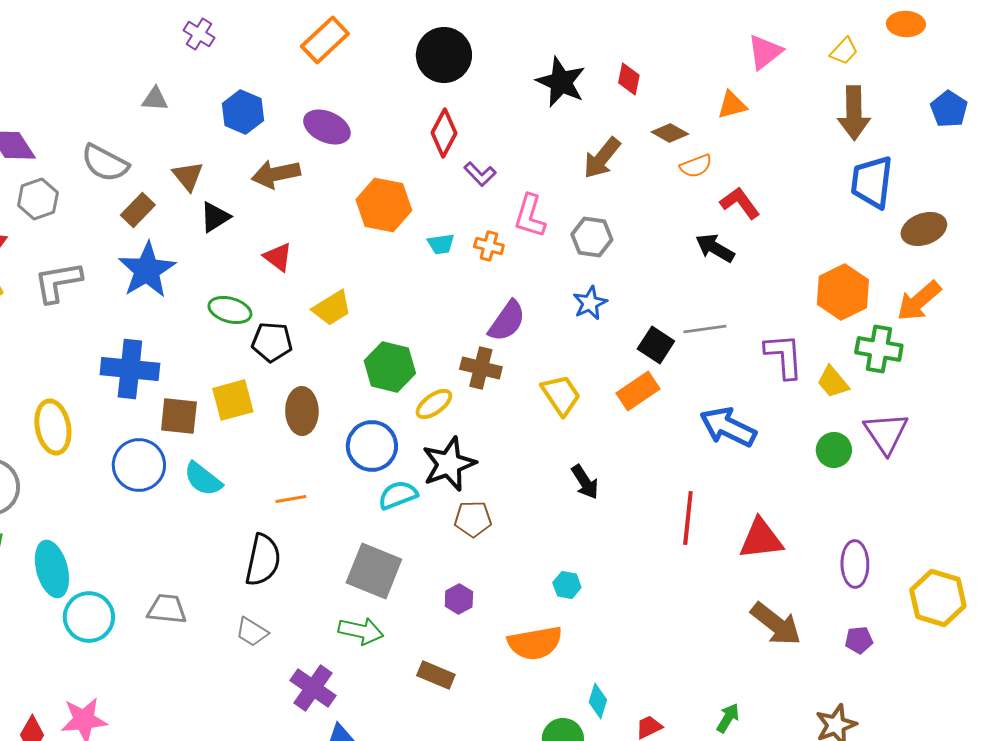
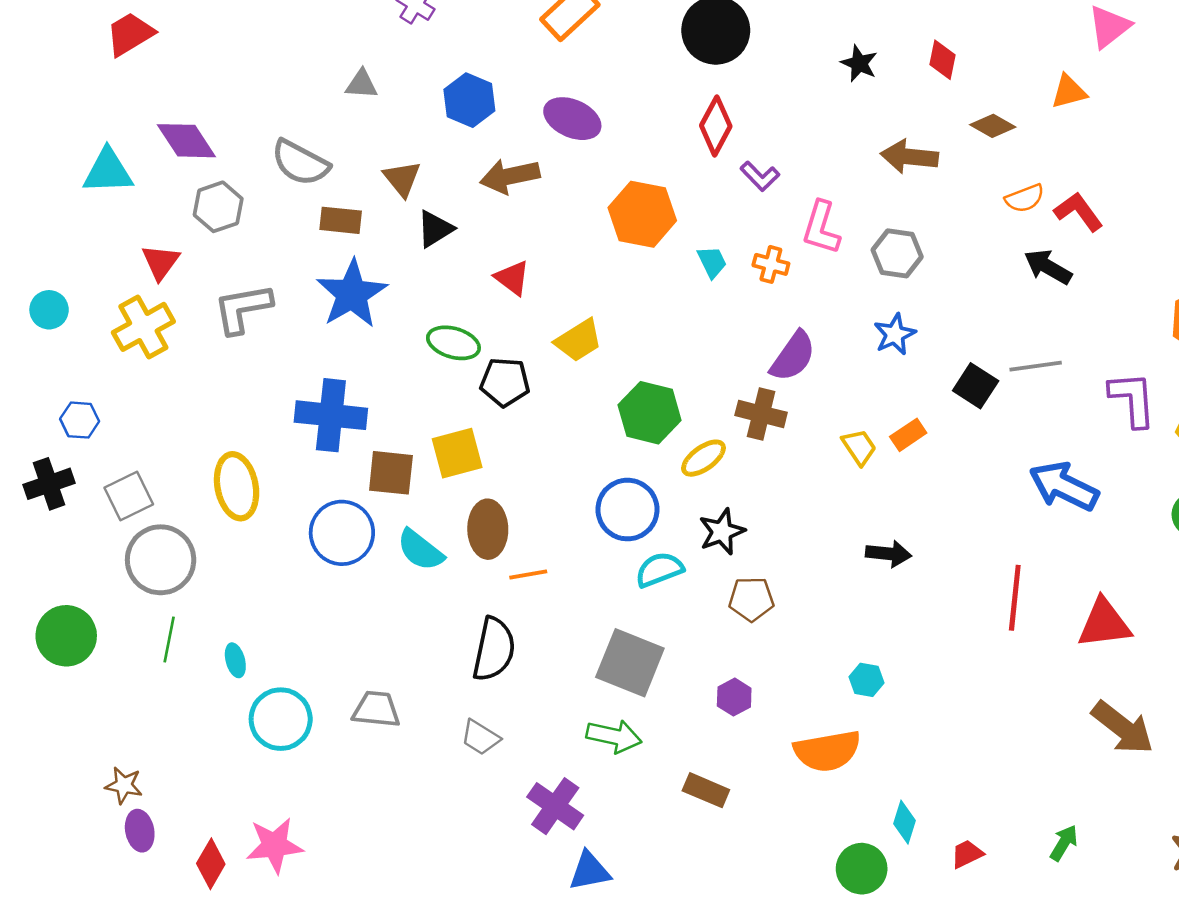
black star: (561, 82) -> (859, 63), size x0.6
brown arrow: (602, 158) -> (909, 157), turned 57
orange semicircle: (696, 166) -> (1025, 198), moved
brown rectangle: (138, 210) -> (341, 220), turned 52
cyan trapezoid: (441, 244) -> (712, 262), turned -108
orange rectangle: (638, 391) -> (908, 435), moved, size x0.7
yellow trapezoid: (561, 395) -> (859, 447), size x0.7
brown ellipse: (302, 411) -> (488, 529), moved
black star: (449, 464) -> (722, 532), size x0.7
black arrow: (585, 482) -> (889, 554), turned -51
cyan ellipse: (52, 569) -> (235, 660), size x0.5

